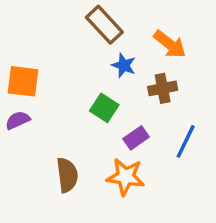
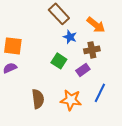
purple rectangle: (136, 138) -> (83, 70), moved
blue line: (186, 141) -> (100, 93), moved

